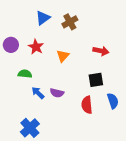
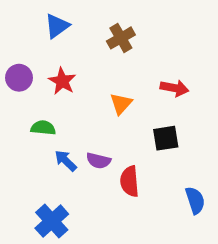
blue triangle: (43, 18) -> (57, 26), moved
orange triangle: (63, 56) -> (121, 104), moved
blue semicircle: (113, 101) -> (195, 200), moved
red semicircle: (87, 105) -> (130, 181), moved

